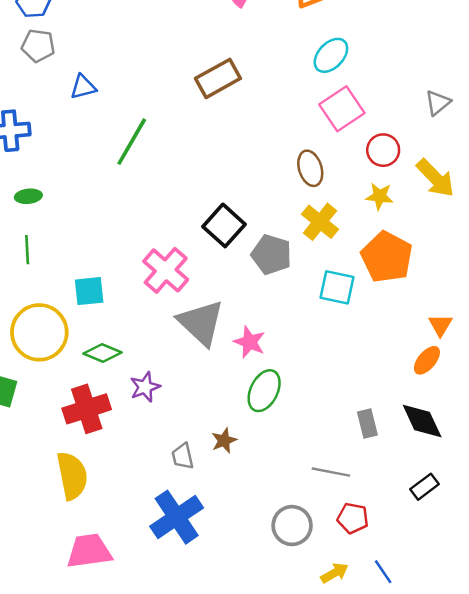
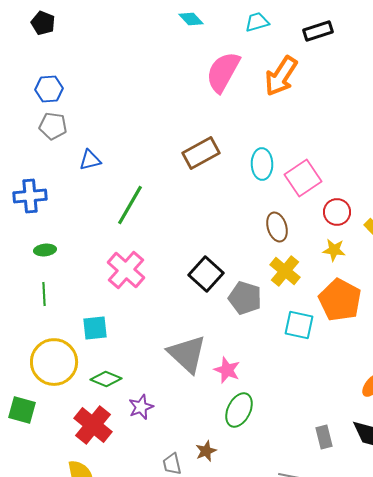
cyan ellipse: (331, 55) -> (262, 164), moved, turned -44
pink cross: (166, 270) -> (126, 270), moved
red cross: (87, 409) -> (93, 425), turned -33

